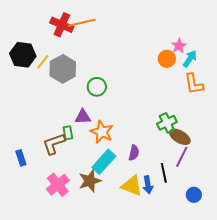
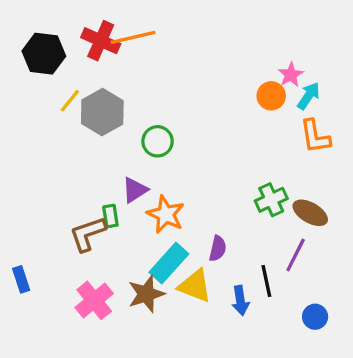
black hexagon: (23, 55) -> (44, 54), moved
purple triangle: (83, 117) -> (135, 190), turned -30
brown ellipse: (180, 137) -> (310, 213), moved
blue rectangle: (21, 158) -> (21, 279), moved
yellow triangle: (132, 186) -> (195, 286), moved

